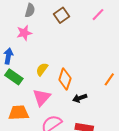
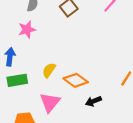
green rectangle: (14, 77) -> (17, 80), turned -42
orange diamond: (65, 79) -> (76, 80), turned -70

